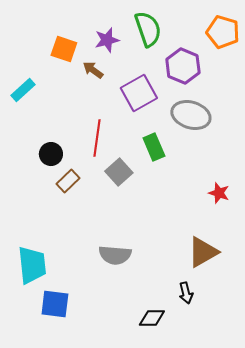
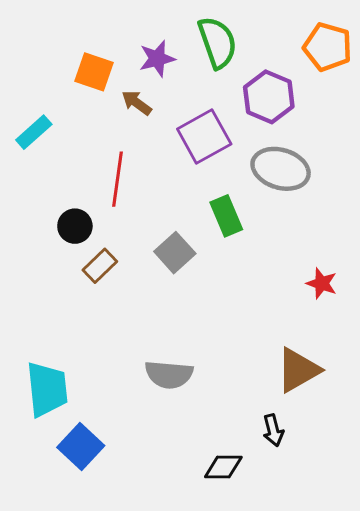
red line: (97, 138) -> (118, 179), moved
blue square: (55, 304) -> (81, 446), turned 36

